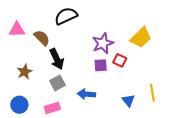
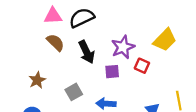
pink triangle: (17, 30) -> (53, 16), moved
black arrow: (57, 59) -> (87, 52), moved
purple square: (101, 65) -> (112, 72), moved

